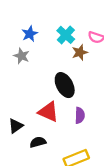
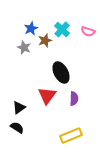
brown star: (80, 52) -> (45, 40), moved
red triangle: (48, 112) -> (47, 96), turned 42
black semicircle: (38, 142) -> (17, 128), moved, turned 48

